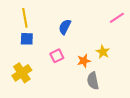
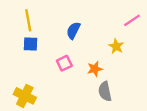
yellow star: (103, 52) -> (116, 46), moved
yellow cross: (22, 73) -> (25, 96), moved, turned -30

